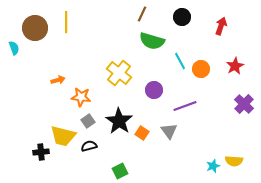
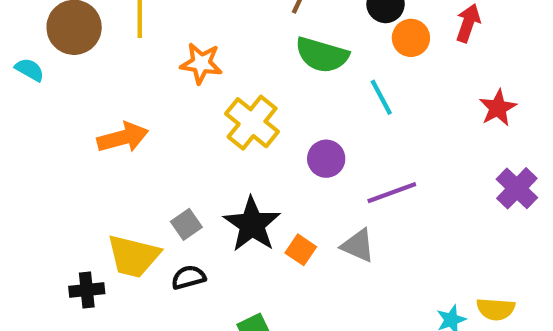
cyan semicircle: (14, 48) -> (30, 70), turned -40
orange circle: (201, 69) -> (411, 38), moved
orange arrow: (58, 80) -> (123, 137), size x1.6
orange star: (81, 97) -> (201, 63), moved
gray triangle: (169, 131) -> (358, 246), turned -30

